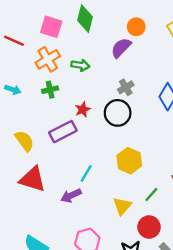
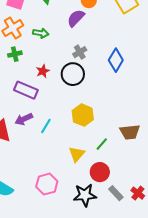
purple rectangle: (63, 132) -> (26, 90), turned 50
purple arrow: (71, 196) -> (24, 119), moved

